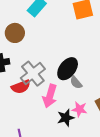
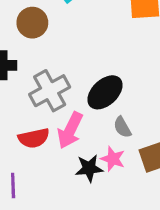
gray semicircle: (76, 82) -> (122, 127), moved
red semicircle: (21, 87) -> (34, 138), moved

